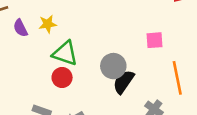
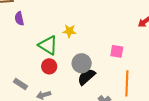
yellow star: (48, 24) -> (69, 31), moved
red circle: (62, 78) -> (49, 66), moved

